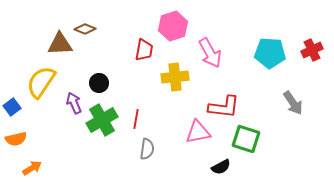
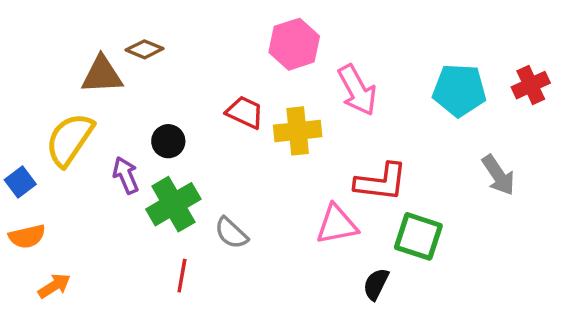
red trapezoid: (144, 50) -> (245, 112), moved, turned -75
red line: (136, 119) -> (182, 276), moved
gray semicircle: (147, 149) -> (231, 233), moved, turned 125
black semicircle: (221, 167) -> (376, 284), turned 144

